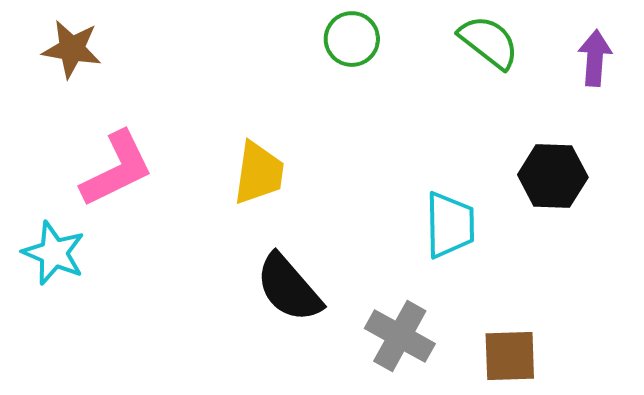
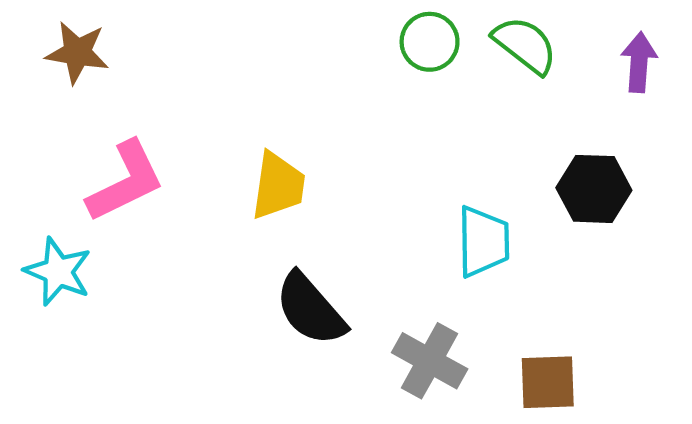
green circle: (352, 39) -> (430, 42), moved

